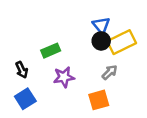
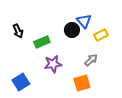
black circle: (101, 41) -> (72, 30), moved
yellow rectangle: (122, 42) -> (101, 35), size x0.6
black arrow: (22, 70) -> (18, 31), moved

